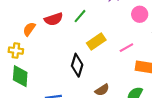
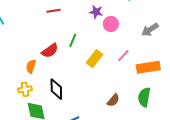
pink circle: (140, 14) -> (111, 24), moved
black diamond: (77, 65) -> (56, 89), moved

